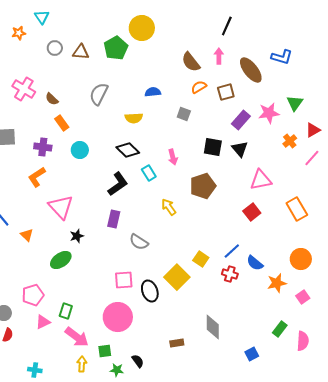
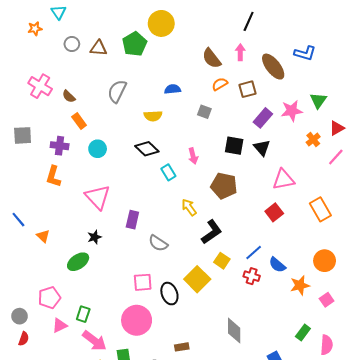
orange L-shape: (37, 177) -> (53, 176), turned -40
black L-shape: (118, 184) -> (212, 232), moved
brown pentagon: (203, 186) -> (224, 186), turned 30
pink triangle: (61, 207) -> (98, 197), moved
brown rectangle: (177, 343) -> (182, 347), moved

